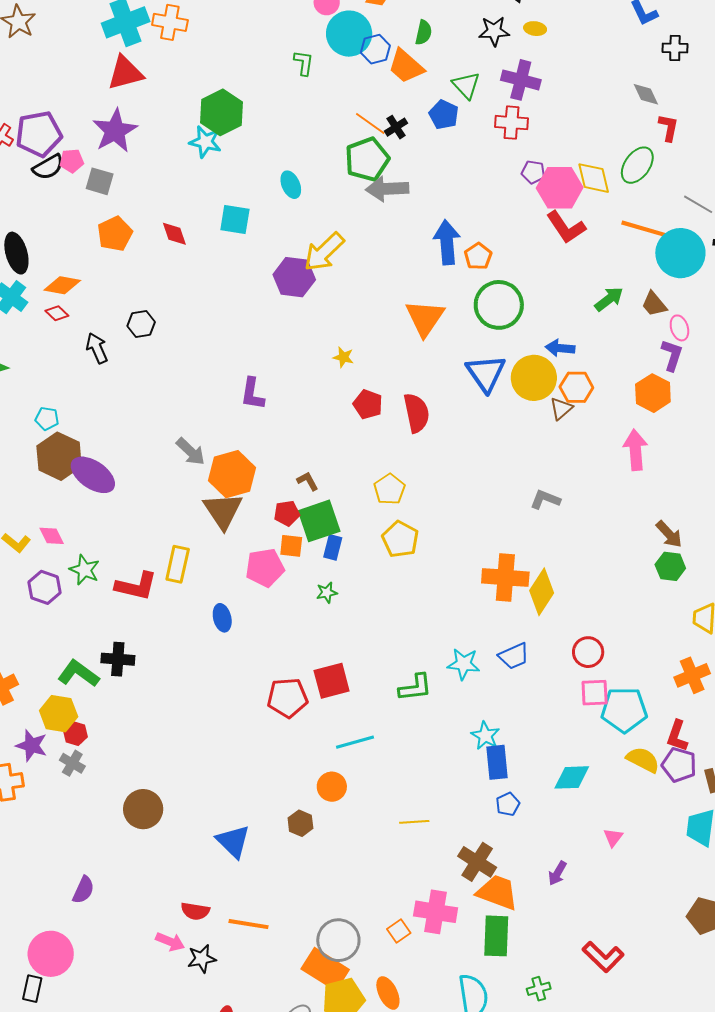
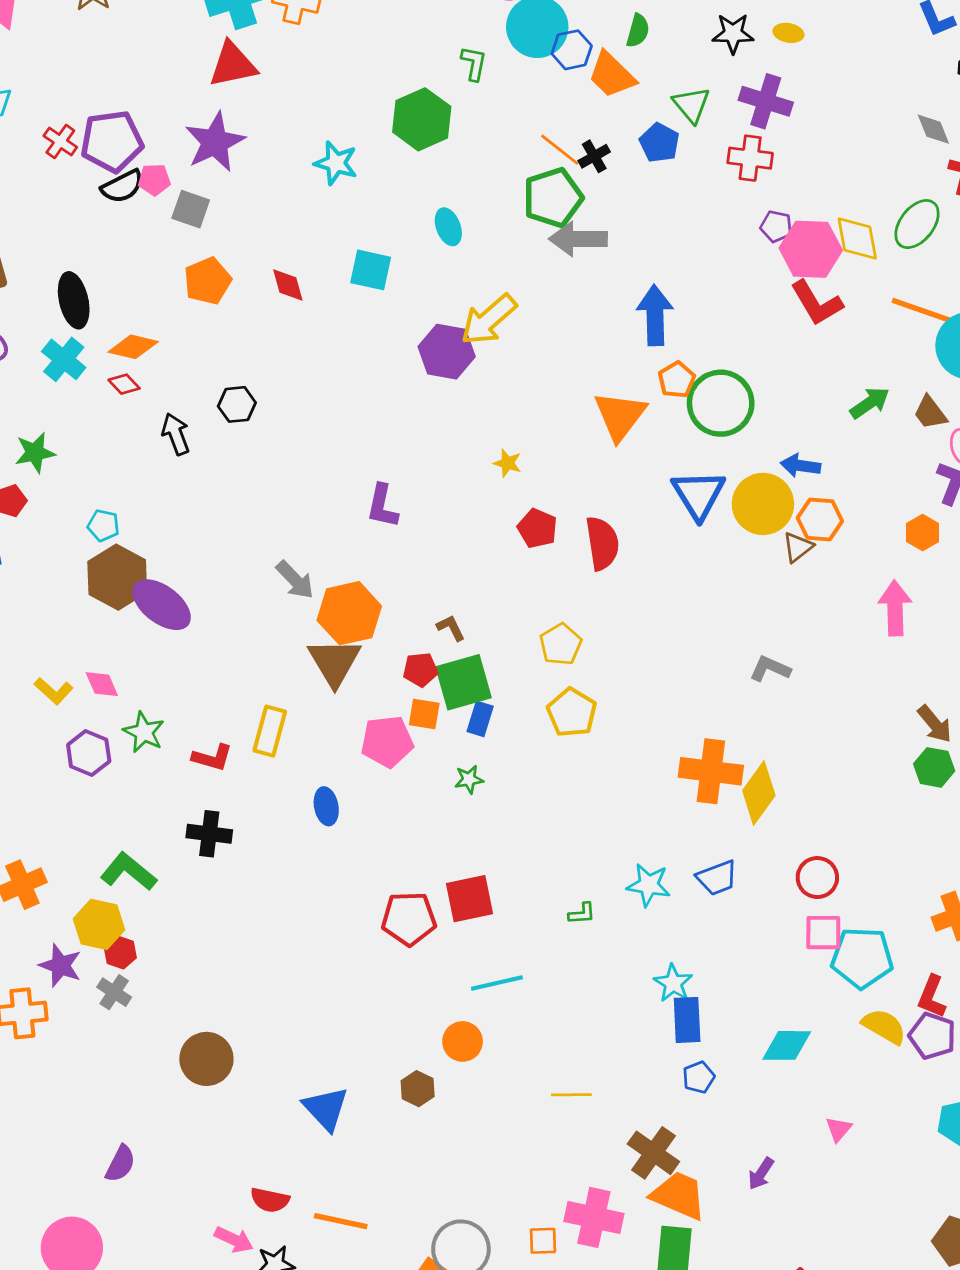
green hexagon: (221, 112) -> (422, 119), moved
orange pentagon: (478, 256) -> (677, 380), moved
orange hexagon: (653, 393) -> (923, 533), size x0.7
red L-shape: (136, 586) -> (212, 758), size x0.7
black cross: (118, 659) -> (209, 834), moved
green L-shape: (415, 688) -> (582, 914), size x0.6
orange square: (399, 931) -> (543, 1241), turned 30

